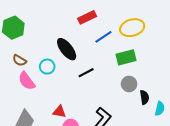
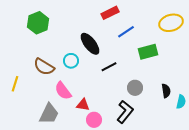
yellow ellipse: (132, 28) -> (171, 23), moved
brown semicircle: (19, 60) -> (44, 67), moved, size x1.5
pink semicircle: (27, 81) -> (63, 91), moved
gray circle: (129, 84) -> (135, 88), moved

